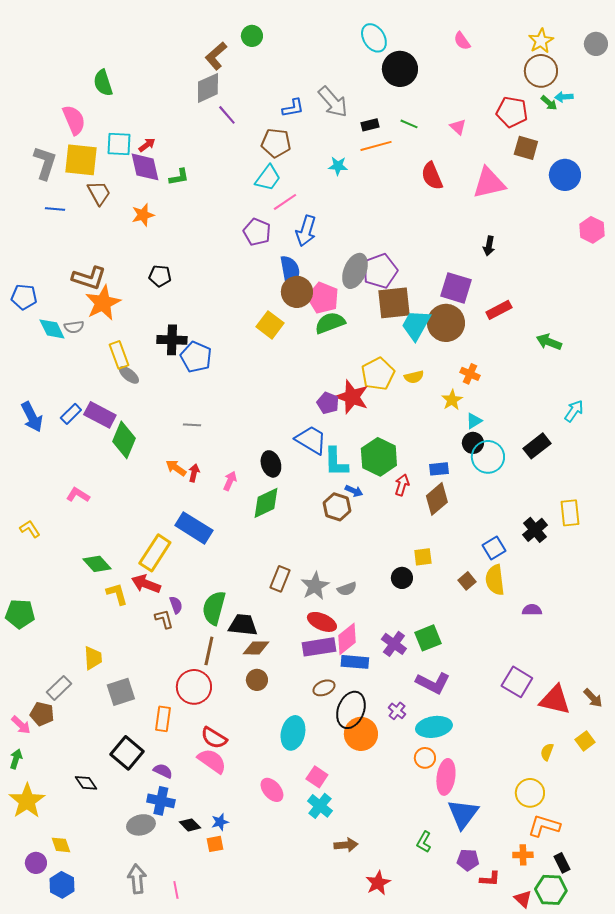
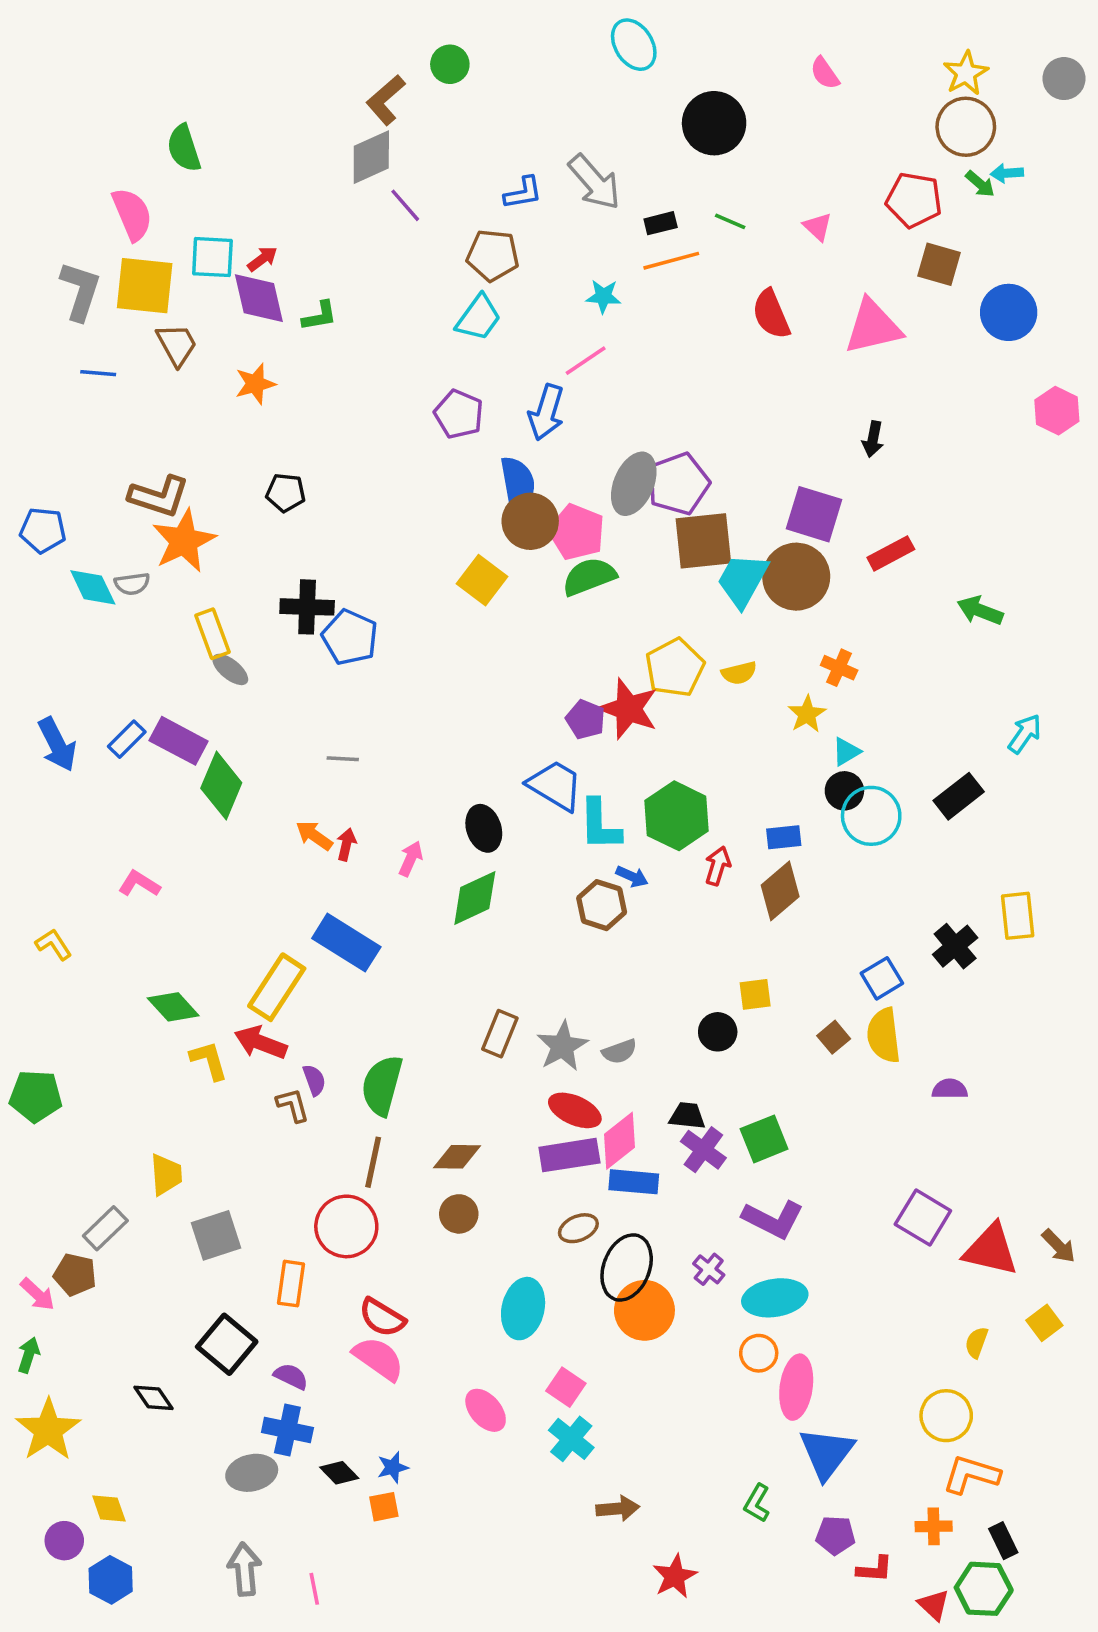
cyan ellipse: (374, 38) -> (634, 45), moved
pink line: (285, 202) -> (586, 361), moved
black trapezoid: (243, 625) -> (687, 1116), moved, size x0.7

